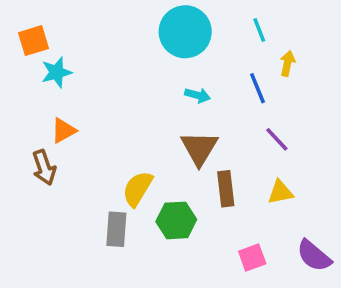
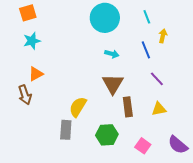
orange square: (34, 41) -> (28, 13), moved
green hexagon: (176, 220) -> (107, 135), moved
pink square: (252, 257) -> (143, 146), turned -35

